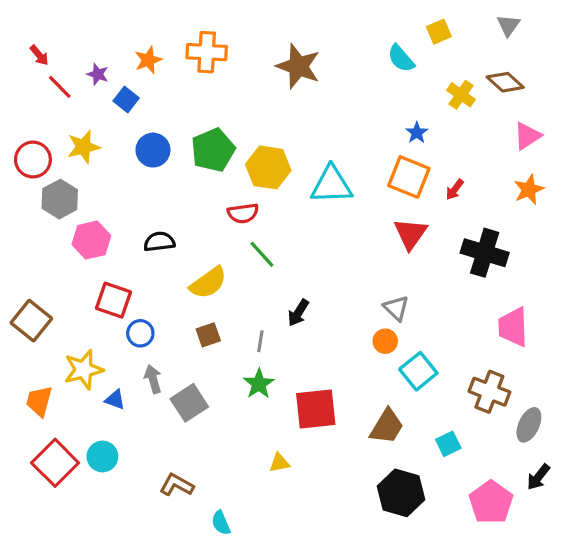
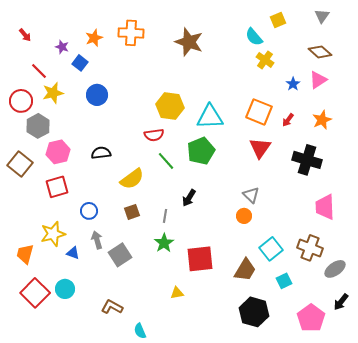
red line: (60, 87) -> (39, 71), moved
yellow cross: (461, 95) -> (265, 60), moved
blue star: (417, 133) -> (293, 84), moved
pink triangle: (527, 136) -> (318, 80), moved
green pentagon: (213, 150) -> (201, 151), moved
orange star: (529, 190) -> (322, 120), moved
red square: (113, 300) -> (57, 187), moved, turned -35
brown square: (31, 321) -> (20, 164), moved
cyan square: (418, 371) -> (271, 249), moved
gray ellipse: (529, 425) -> (335, 269), turned 30

